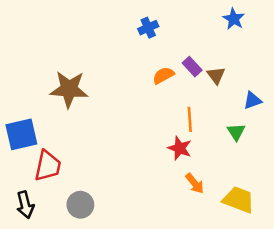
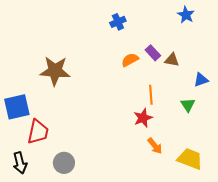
brown triangle: (216, 75) -> (172, 60), turned -42
red star: (180, 148) -> (143, 118), turned 30

